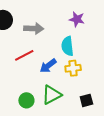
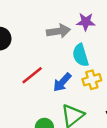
gray arrow: (34, 28) -> (58, 31), moved

